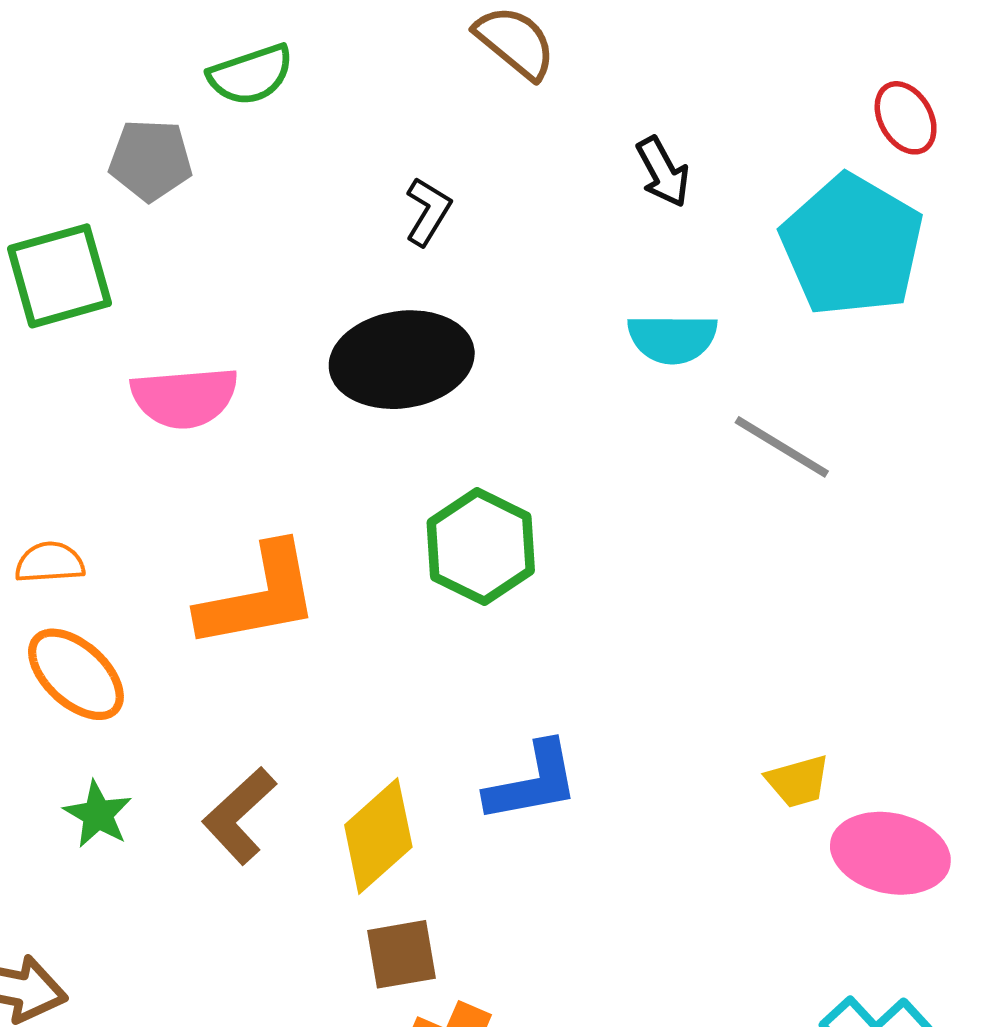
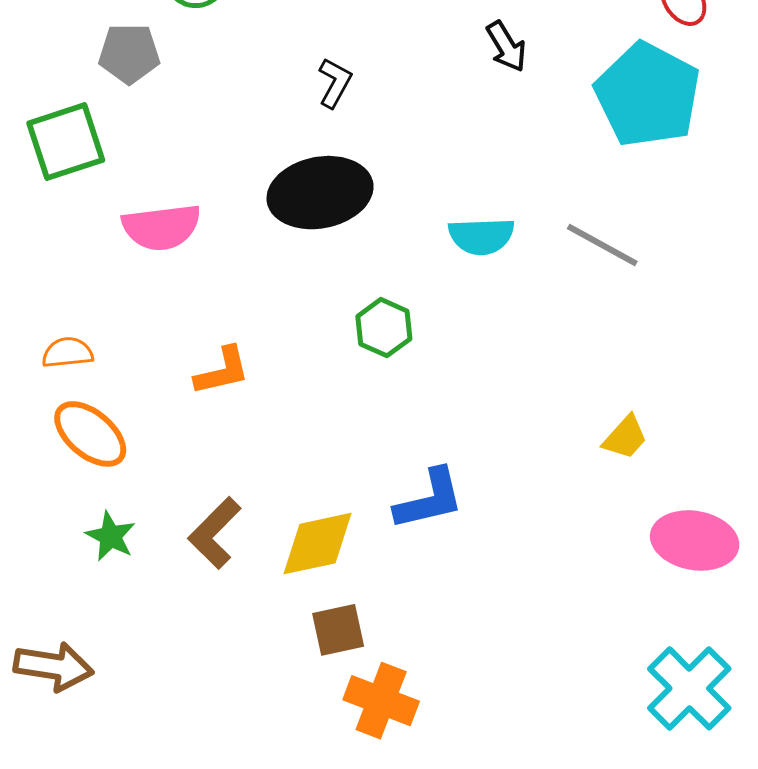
cyan semicircle: (672, 338) -> (481, 236), moved
green hexagon: (481, 547) -> (384, 328), size x0.7
orange L-shape: (259, 596) -> (222, 371), size x0.6
yellow trapezoid: (798, 781) -> (625, 437), moved, turned -30
yellow diamond: (378, 836) -> (318, 544), turned 32

